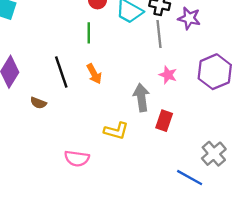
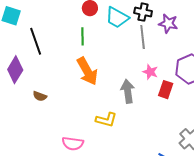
black line: (61, 72) -> (36, 41), moved
orange arrow: (94, 74) -> (87, 71), size x1.6
red rectangle: (164, 121) -> (166, 90), moved

